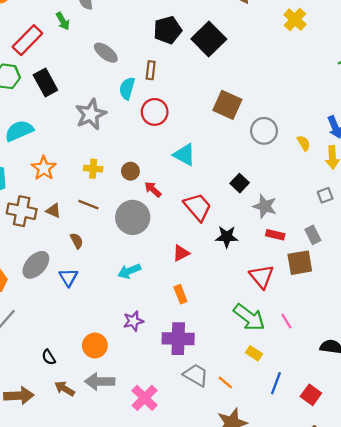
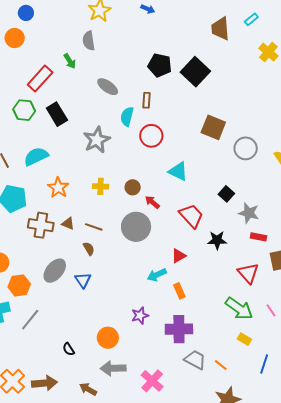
black pentagon: (168, 30) -> (160, 65), turned 30
brown line: (88, 205) -> (94, 227), moved
cyan arrow: (129, 271) -> (157, 275), moved
brown arrow: (65, 389) -> (88, 389), moved

